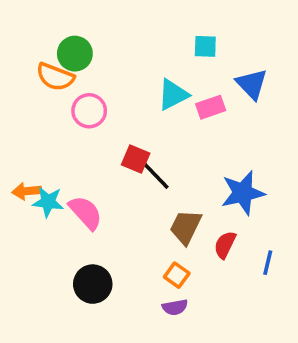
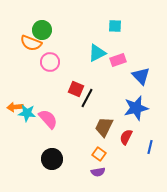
blue triangle: (252, 84) -> (141, 76), moved
black line: (155, 175) -> (87, 98), turned 72

